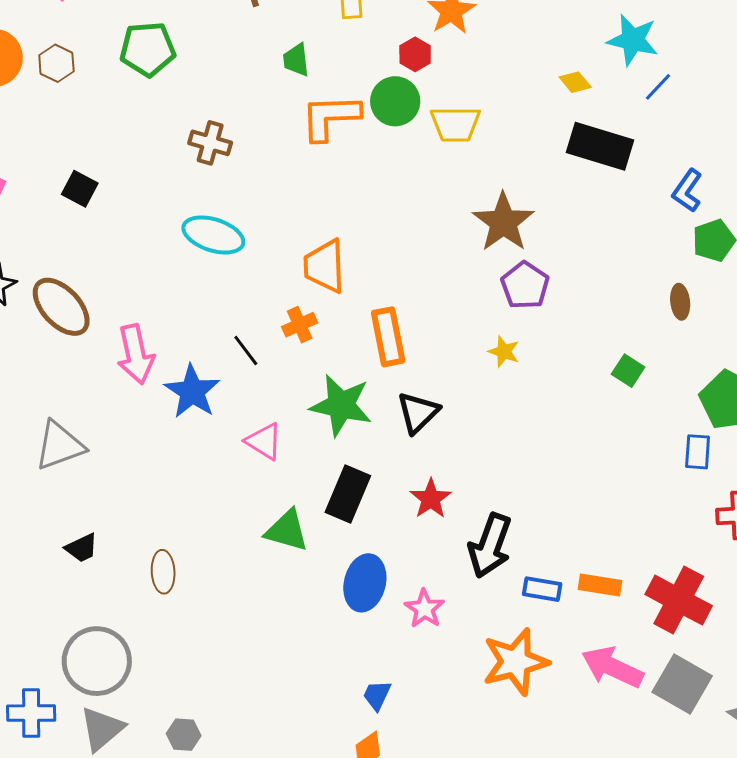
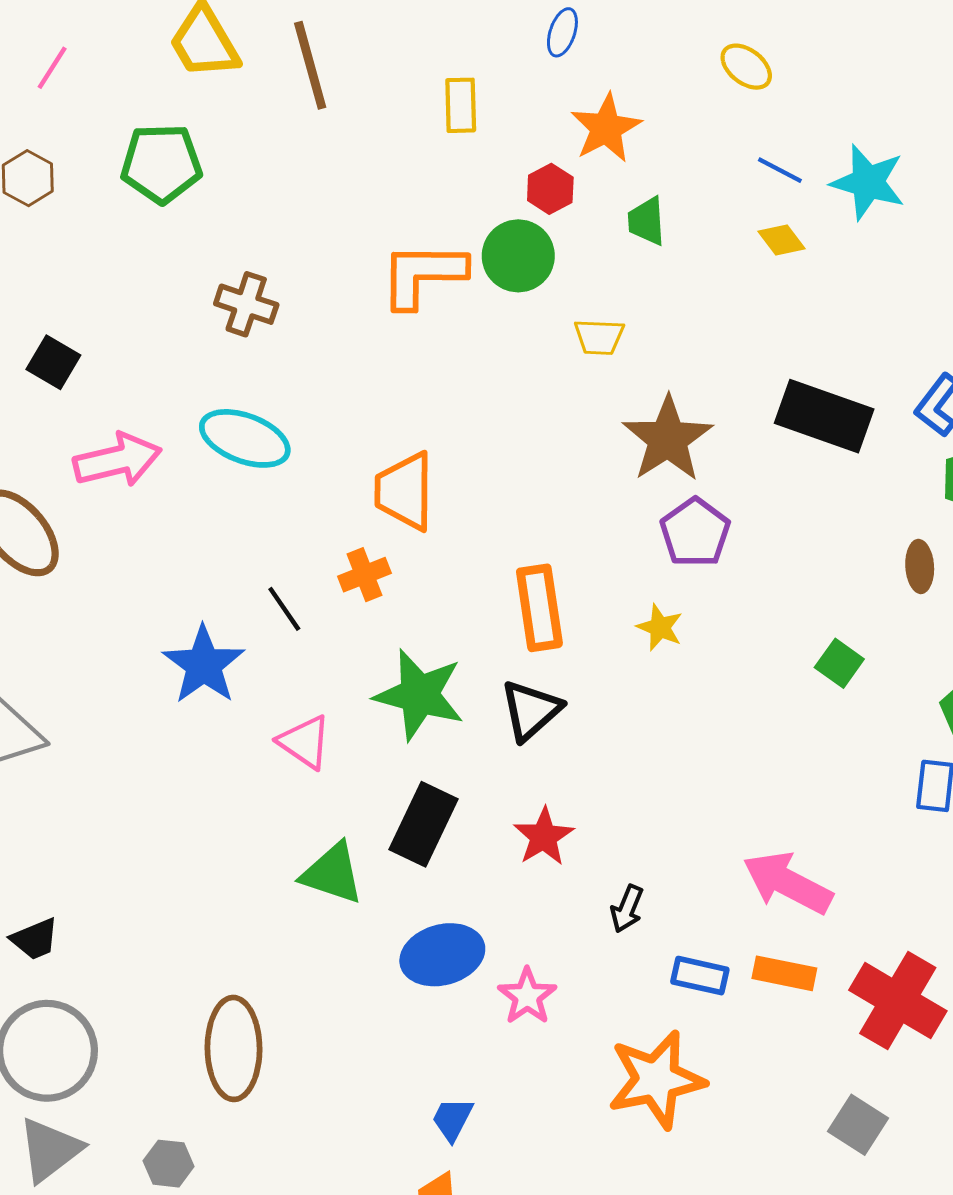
green trapezoid: (296, 60) -> (647, 221), moved
blue line: (658, 87) -> (780, 170), moved, turned 72
yellow trapezoid: (455, 124) -> (599, 337), moved, size x0.7
black rectangle: (600, 146) -> (824, 416), moved
orange rectangle: (388, 337) -> (539, 608), moved
pink arrow: (136, 354) -> (117, 460), moved, turned -94
black arrow: (490, 546) -> (627, 909), size x0.5
black trapezoid: (82, 548) -> (35, 939), moved
brown ellipse: (163, 572) -> (234, 1048), moved, size x1.6
blue ellipse: (365, 583) -> (442, 955), turned 58
pink arrow: (612, 667) -> (788, 883), moved
gray square: (682, 684) -> (858, 1125), moved, size x0.7

